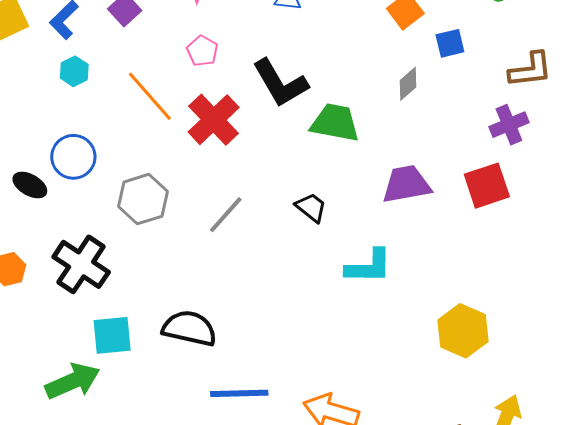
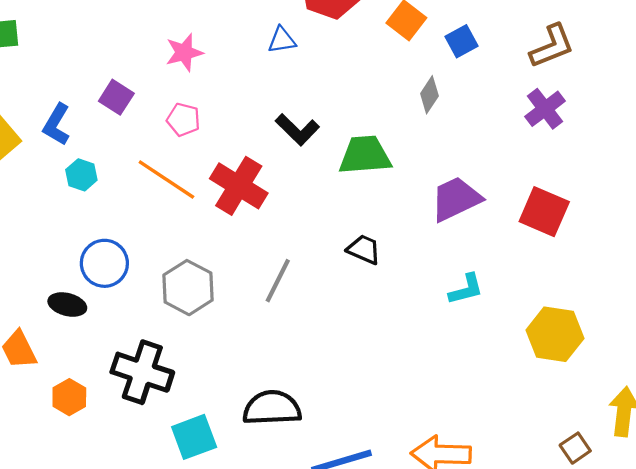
pink pentagon: (202, 51) -> (183, 120), moved
black L-shape: (280, 83) -> (297, 130), size x0.7
red square: (487, 186) -> (544, 212), moved, turned -33
cyan L-shape: (369, 266) -> (466, 289), moved, size x0.7

